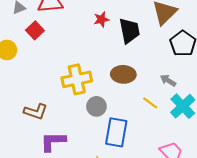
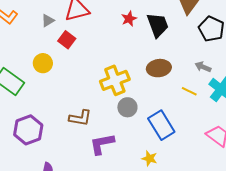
gray circle: (96, 106) -> (127, 107), moved
blue rectangle: (116, 132) -> (161, 125), turned -32

